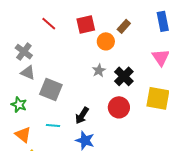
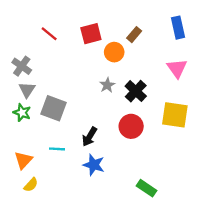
gray triangle: (28, 73) -> (27, 90), turned 42
green star: (19, 105) -> (22, 113), moved
orange triangle: (23, 135) -> (23, 160), turned 36

